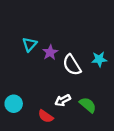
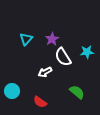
purple star: (50, 52) -> (52, 39), moved
white arrow: (63, 100) -> (45, 72), moved

